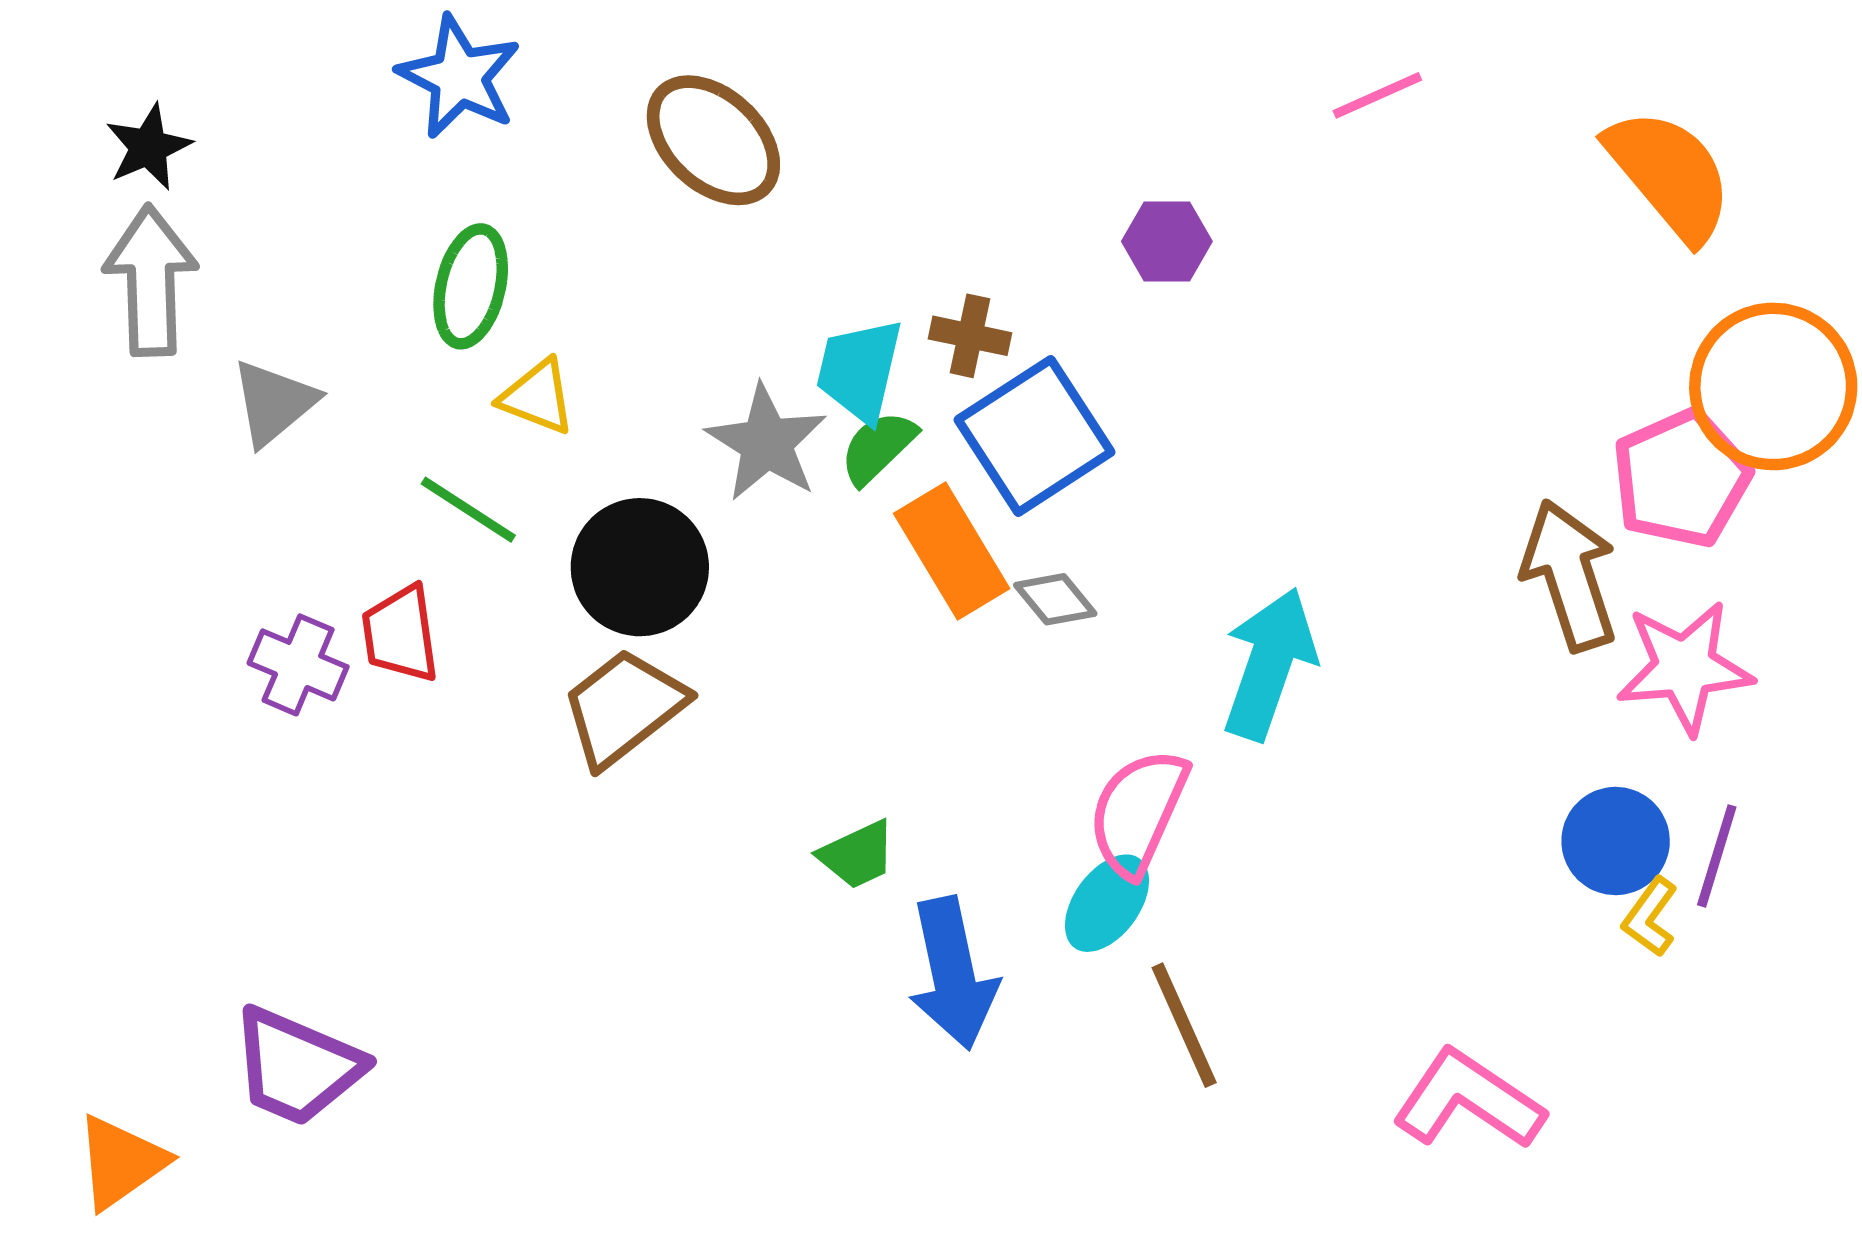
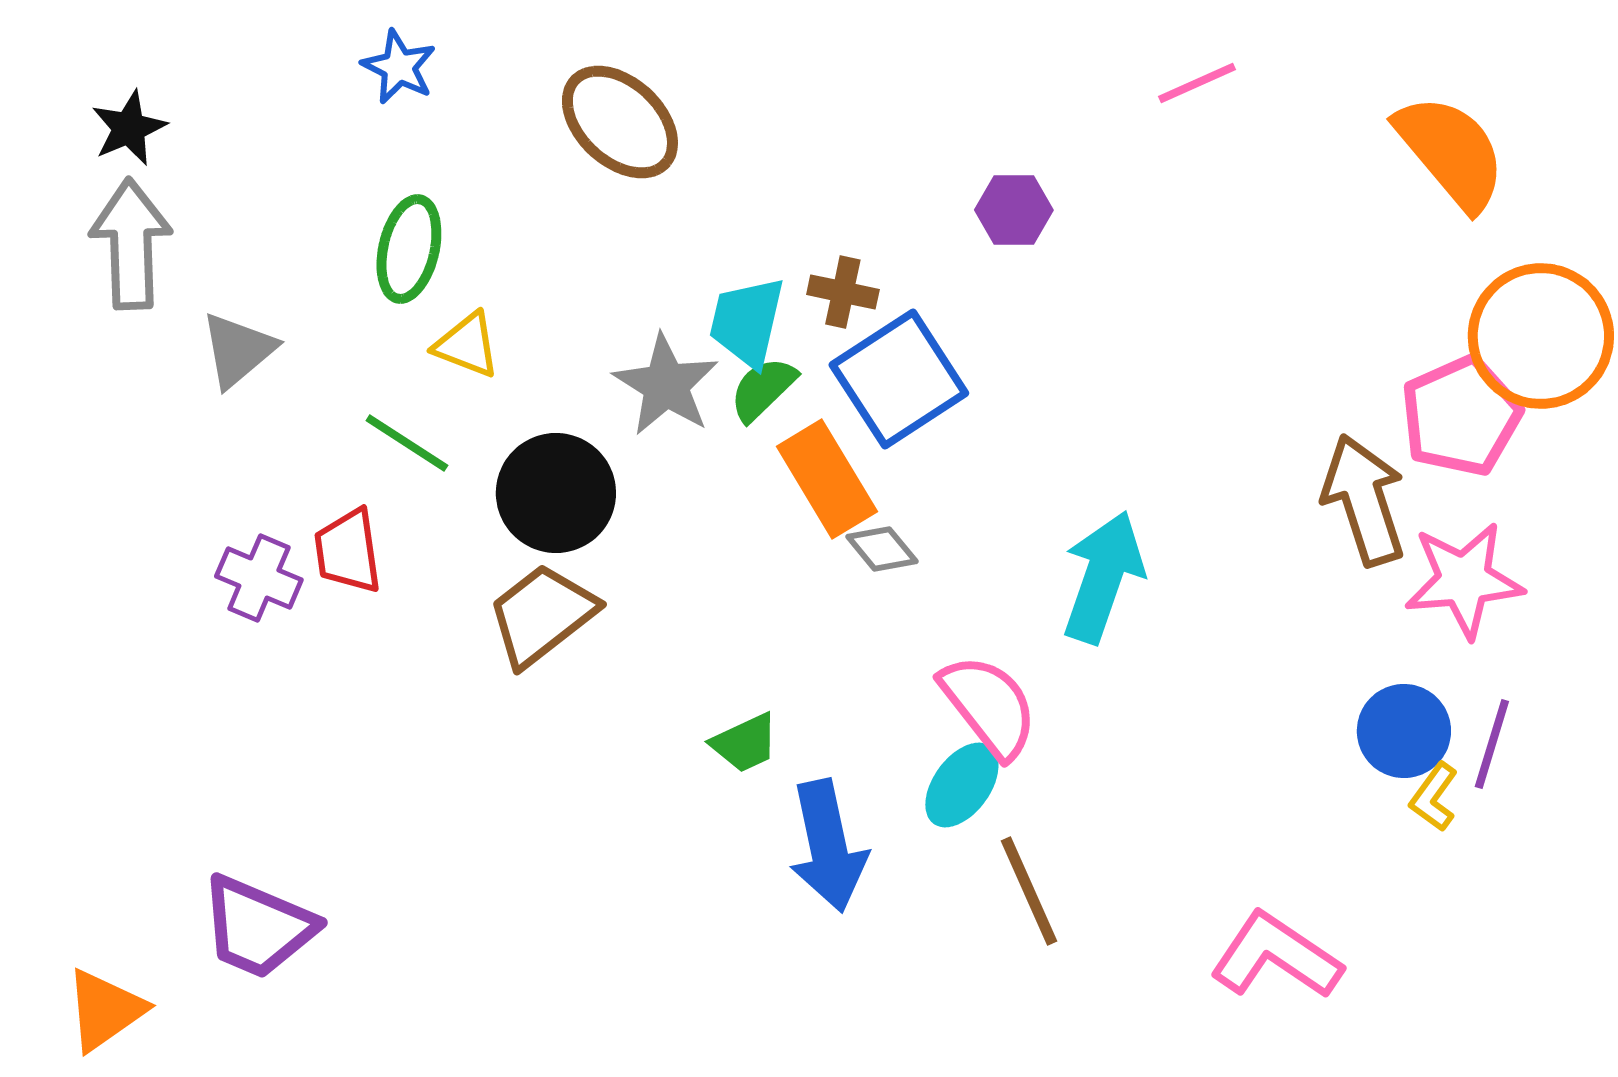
blue star: (459, 77) -> (399, 67), size x0.7
gray diamond: (1055, 599) -> (882, 549), moved
pink semicircle: (1138, 812) -> (989, 706), turned 118

